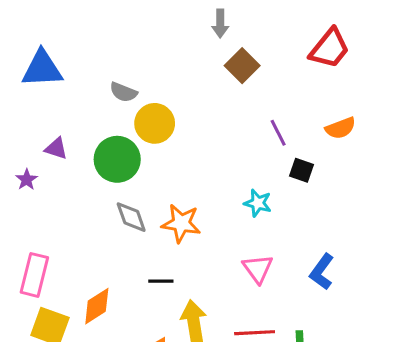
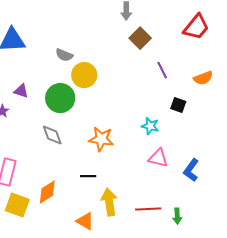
purple line: (278, 133) -> (162, 70), moved
gray diamond: (131, 217) -> (52, 135), moved
pink triangle: (258, 269) -> (158, 158), moved, turned -40

